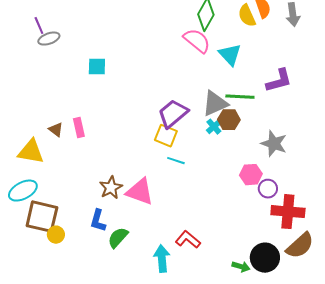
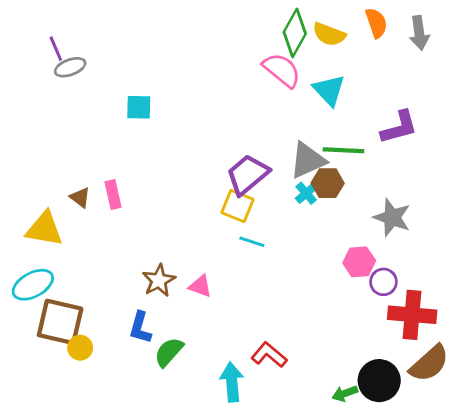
yellow semicircle: (247, 16) -> (329, 34), moved, turned -45
pink triangle: (140, 192) -> (200, 286), size x0.6
green arrow: (241, 267) -> (345, 393), turned 144

